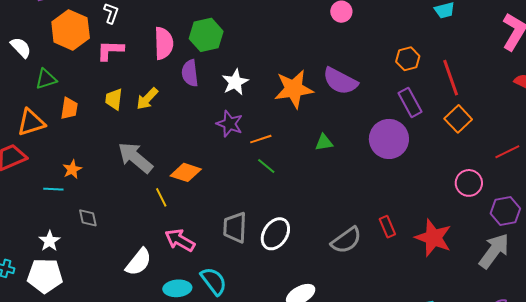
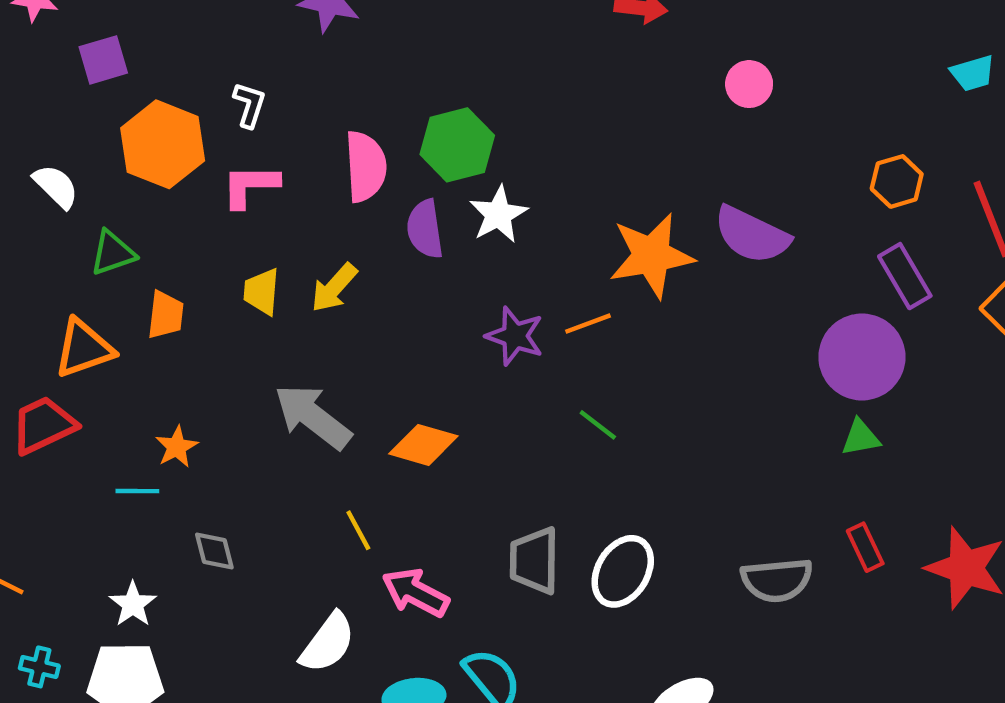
white star: (235, 82) -> (498, 214), moved
orange line: (261, 139) -> (588, 324), moved
green triangle: (324, 142) -> (861, 438), moved
yellow line: (161, 197) -> (358, 530), moved
gray semicircle: (346, 240) -> (777, 580), turned 32

